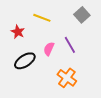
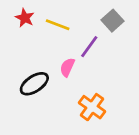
red star: (18, 32) -> (25, 18), moved
purple line: (70, 45) -> (89, 47), moved, turned 66

